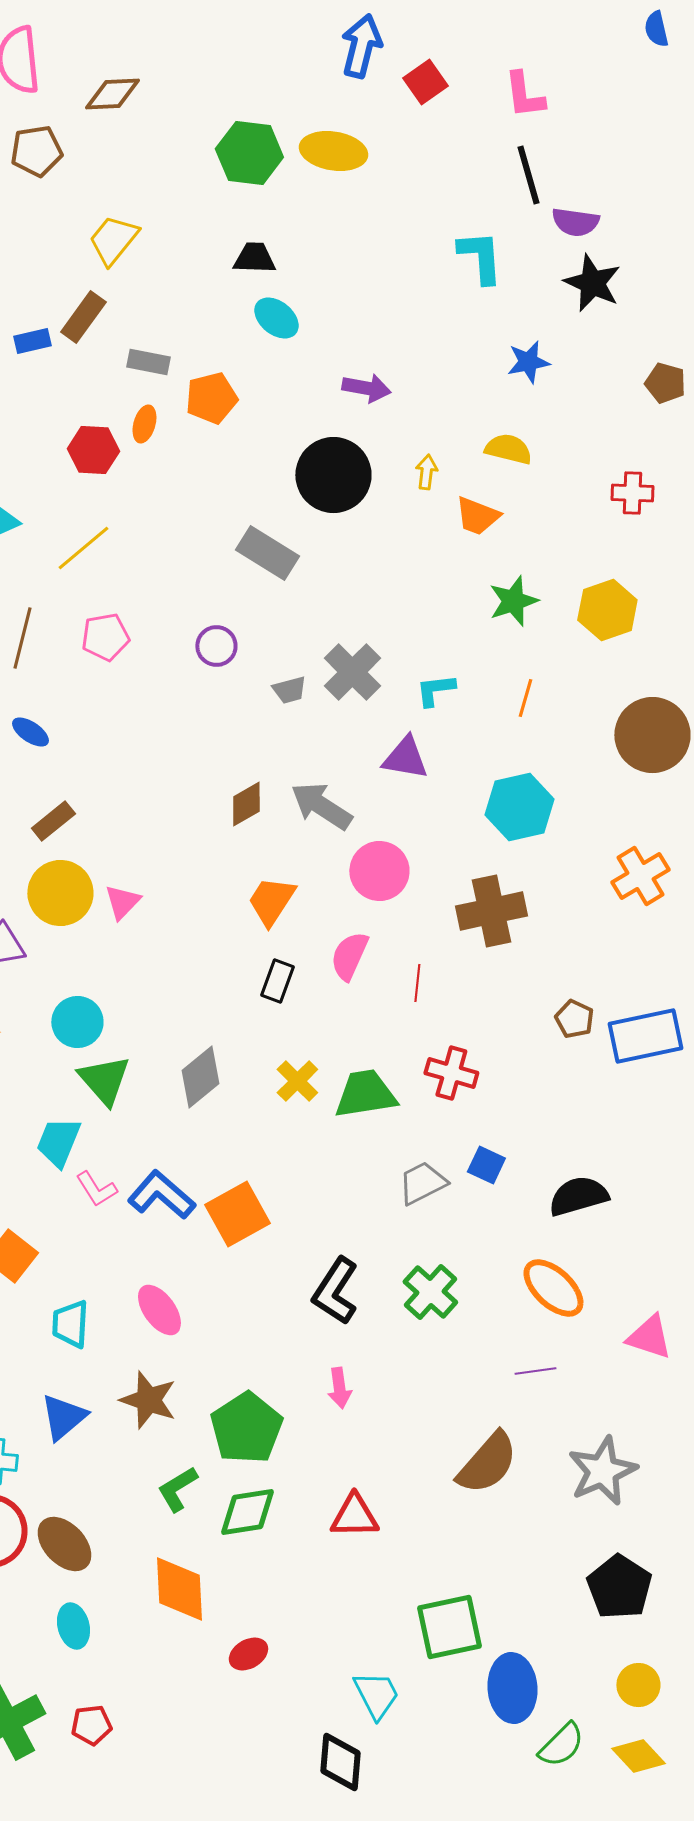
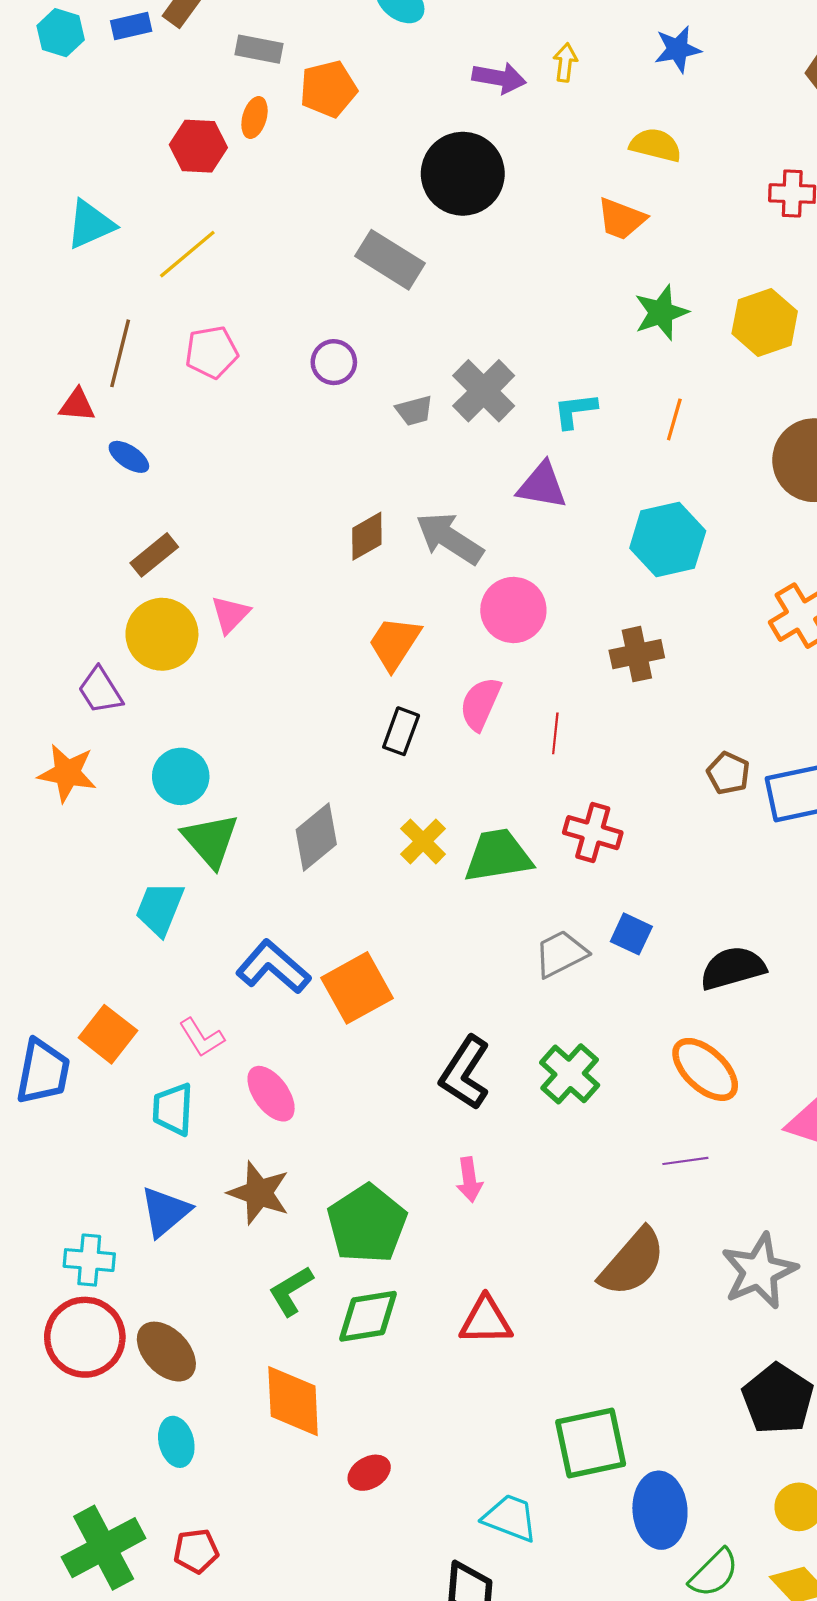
yellow arrow: (426, 472) -> (565, 62), moved
pink triangle: (122, 902) -> (230, 614), moved
brown cross: (491, 911) -> (637, 654), size x0.7
pink L-shape: (96, 1189) -> (202, 1038), moved
cyan trapezoid: (376, 1695) -> (510, 1518), turned -42

